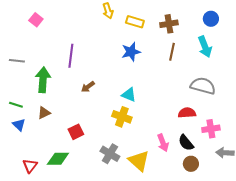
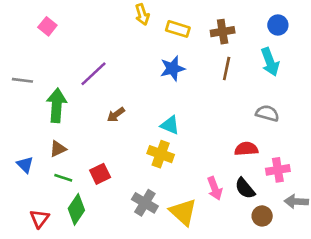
purple line: (71, 56) -> (94, 74), turned 40
gray semicircle: (203, 86) -> (267, 113), size x0.7
green line: (16, 105) -> (63, 178), moved
green diamond: (58, 159) -> (76, 209), turned -55
brown circle: (191, 164) -> (262, 216), moved

